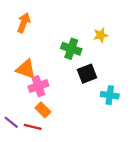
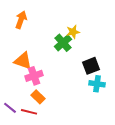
yellow star: (101, 35) -> (73, 32), moved
green cross: (71, 49) -> (63, 43), turned 30
black square: (87, 74) -> (91, 66), moved

